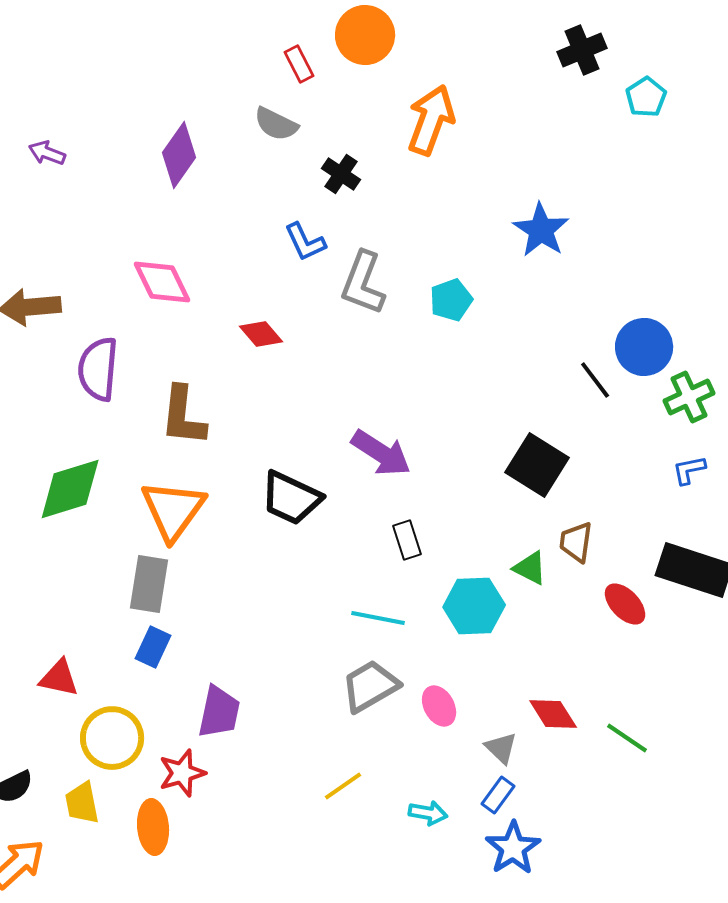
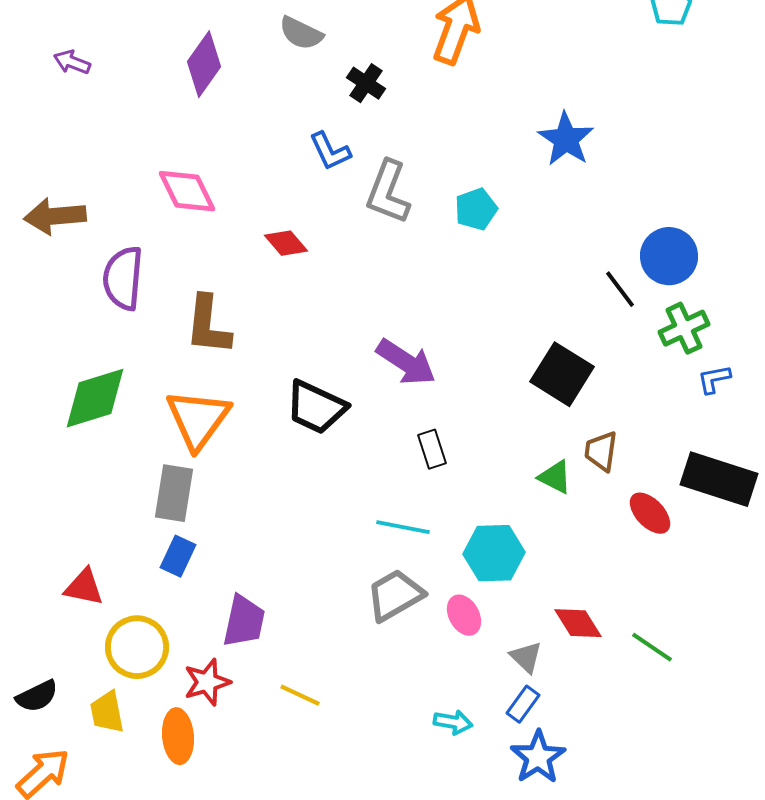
green cross: (689, 397) -> (684, 328), moved
cyan hexagon: (474, 606) -> (494, 553), moved
yellow line: (343, 786) -> (300, 695), moved, turned 60

